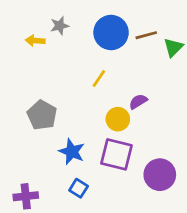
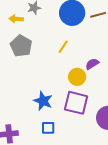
gray pentagon: (42, 115) -> (21, 46), moved
blue square: (79, 188) -> (48, 128), turned -32

